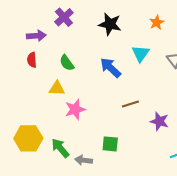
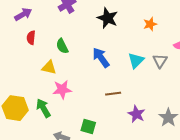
purple arrow: (36, 36) -> (23, 14), moved, turned -36
cyan triangle: (140, 54) -> (136, 60), moved
green arrow: (60, 148) -> (43, 108), moved

